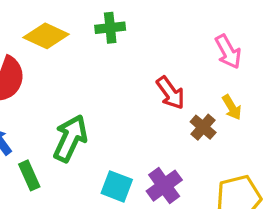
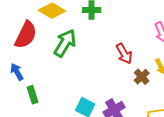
green arrow: (70, 138) -> (65, 43), moved

